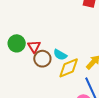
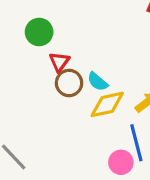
green circle: (17, 43) -> (39, 32), moved

